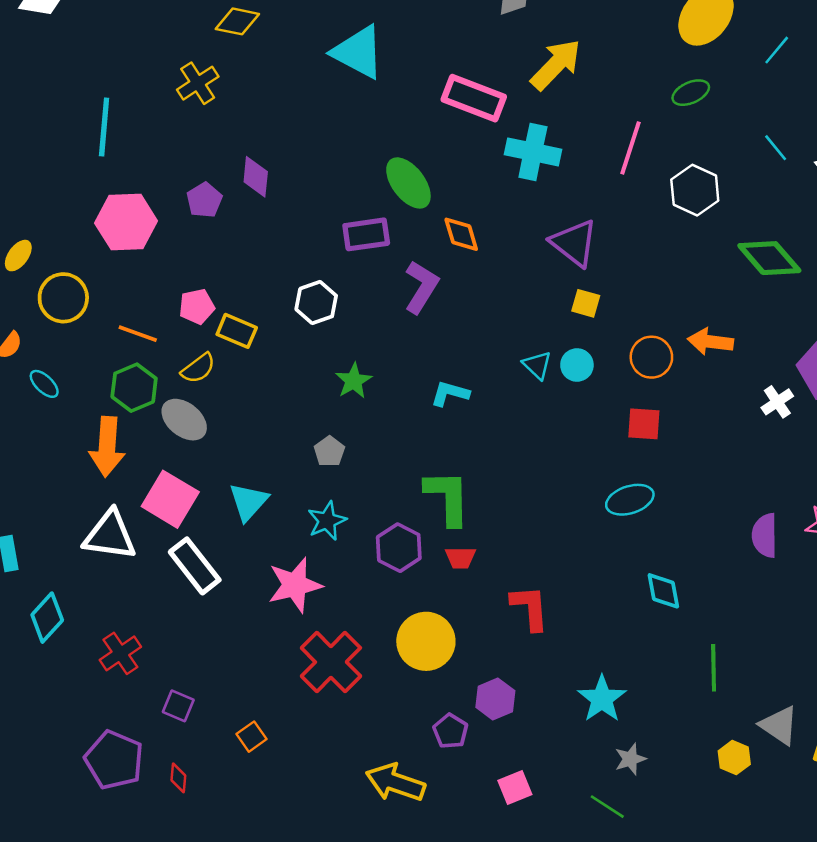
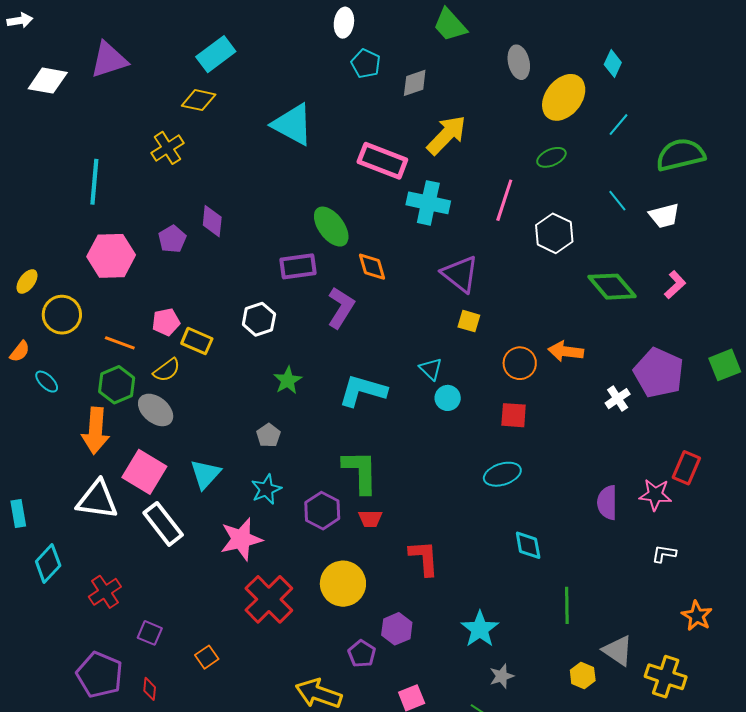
cyan circle: (577, 365) -> (448, 398), moved
cyan L-shape: (450, 393) -> (363, 391), size x1.6

